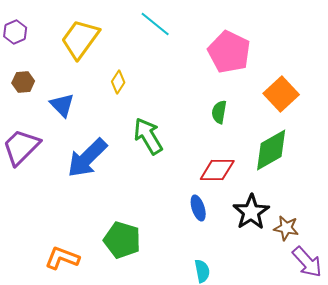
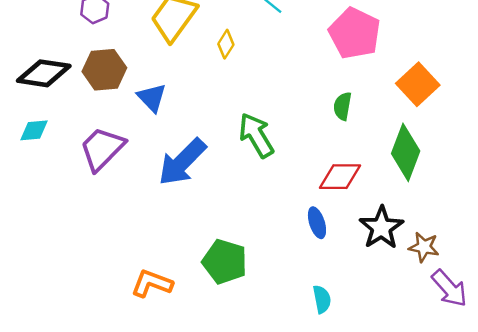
brown hexagon: (23, 82) -> (104, 70), size x1.6
yellow diamond: (118, 82) -> (226, 44), moved
green diamond: (271, 150) -> (406, 152), turned -39

